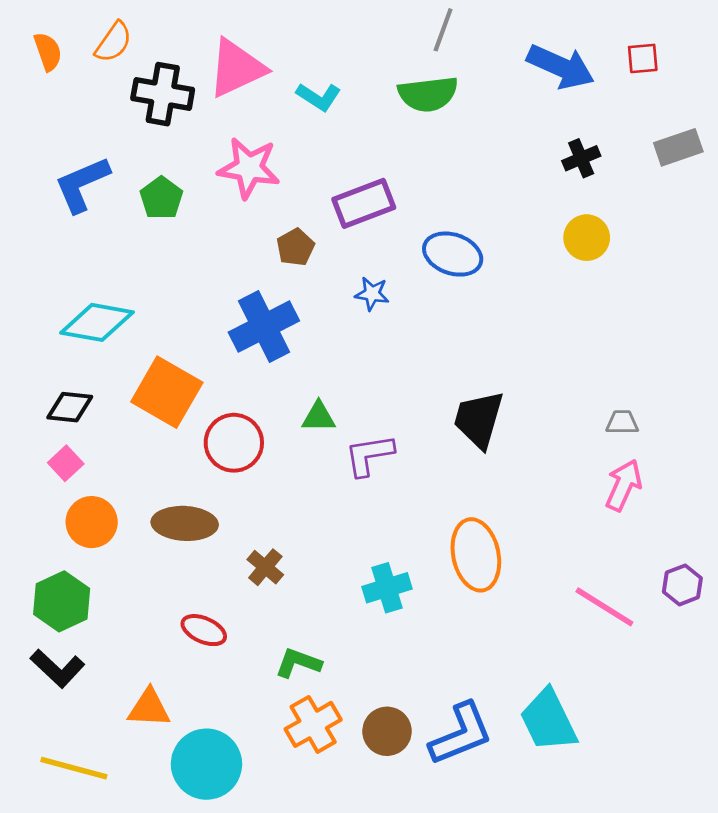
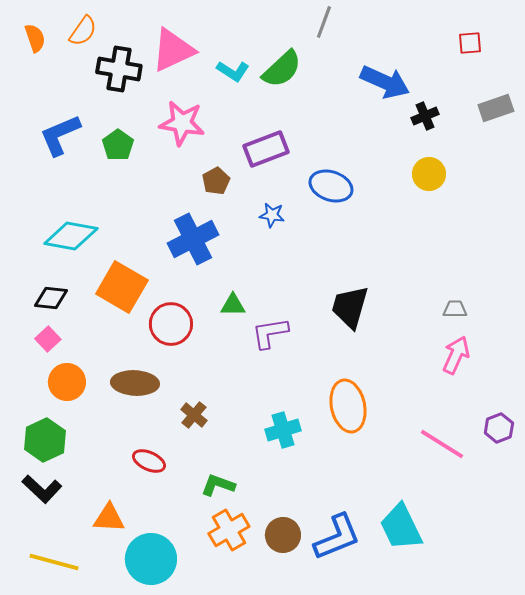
blue arrow: (561, 67) -> (385, 82), moved
green semicircle: (428, 94) -> (282, 69), moved, turned -36

